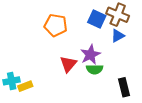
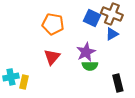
red triangle: (68, 64) -> (52, 57), moved
yellow rectangle: (25, 86) -> (24, 82), turned -56

